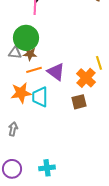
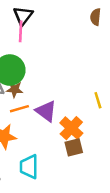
orange cross: (86, 78) -> (71, 128), moved
cyan trapezoid: (40, 97) -> (29, 167), moved

